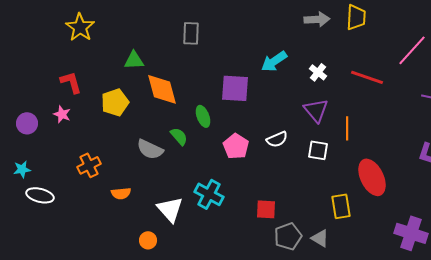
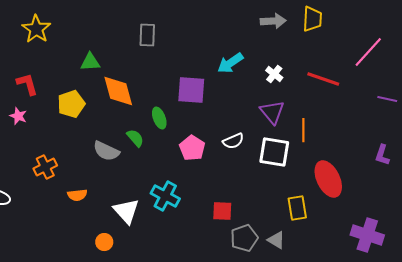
white square: (318, 150) -> (274, 152), size x1.5

